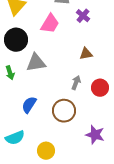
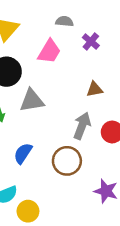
gray arrow: (76, 83) -> (82, 126), size x1.5
yellow circle: (46, 151) -> (28, 211), moved

